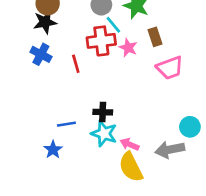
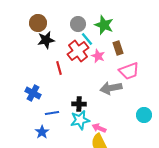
black star: (45, 22) -> (46, 40), moved
red cross: (101, 41) -> (78, 51), turned -30
blue cross: (41, 54) -> (33, 93), moved
cyan star: (104, 134) -> (80, 120), turned -30
gray arrow: (170, 150) -> (111, 88), moved

